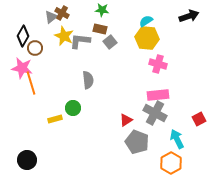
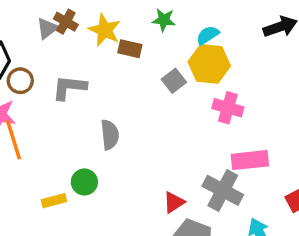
green star: (102, 10) -> (164, 20), moved
yellow star: (64, 36) -> (105, 30), moved
gray L-shape: (80, 41) -> (69, 87), moved
gray square: (110, 42) -> (174, 81), moved
pink rectangle: (158, 95) -> (250, 160), moved

